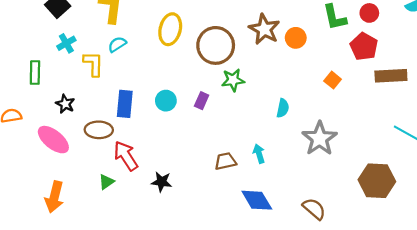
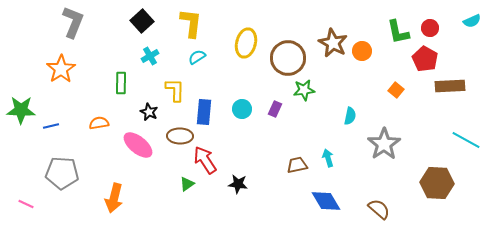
yellow L-shape: (93, 64) -> (175, 90), moved
orange arrow: (54, 197) -> (114, 198), moved

